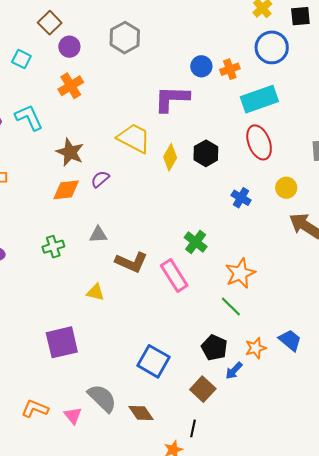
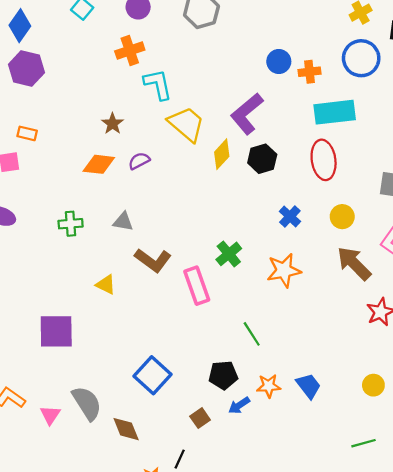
purple L-shape: (172, 99) -> (247, 114), moved, turned -54
cyan L-shape: (29, 118) -> (158, 84), moved
brown star: (70, 152) -> (112, 124), size x0.7
orange star: (240, 273) -> (284, 270), moved
black pentagon: (214, 348) -> (223, 375), turned 30
brown square: (203, 389) -> (200, 418), size x0.7

